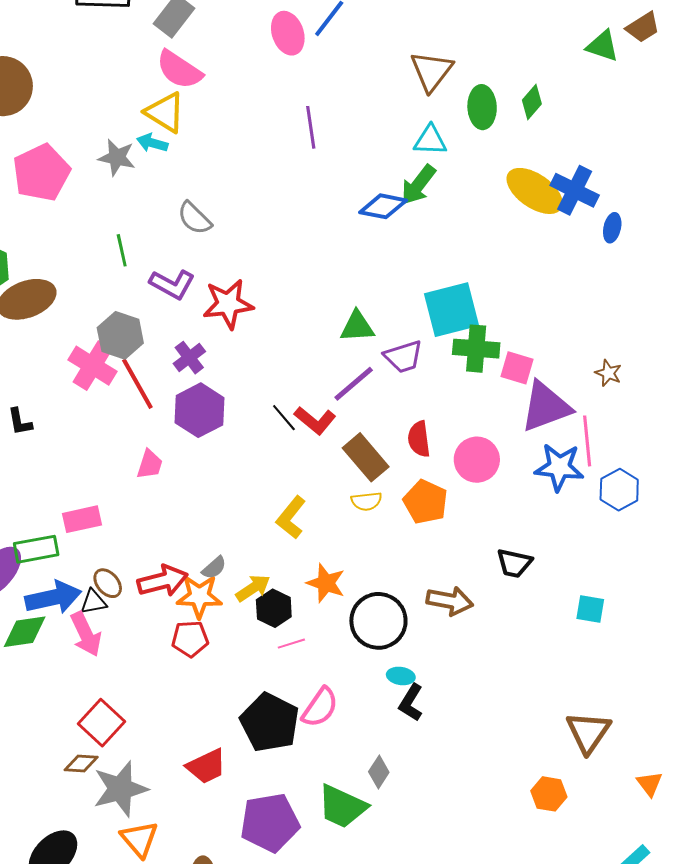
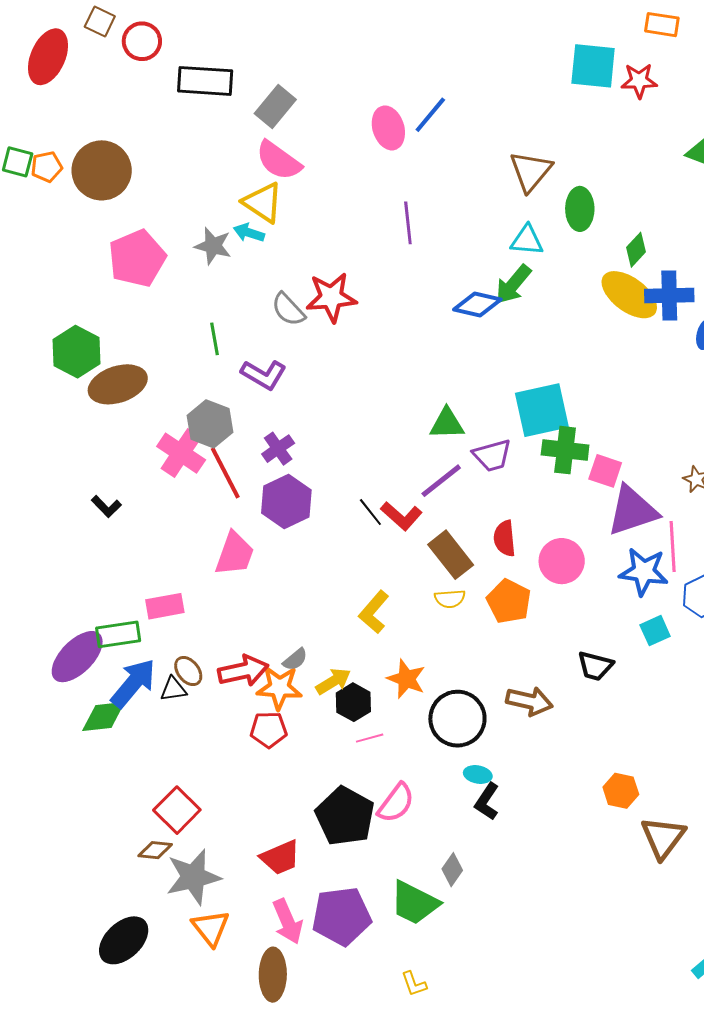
green diamond: (532, 102) -> (636, 250), moved
blue cross: (575, 190) -> (669, 295), turned -30
red star: (228, 304) -> (331, 297), moved
black L-shape: (20, 422) -> (106, 506), turned -36
pink trapezoid: (150, 464) -> (235, 554), size x1.5
blue arrow: (53, 597) -> (133, 683), turned -40
cyan square: (590, 609) -> (655, 631), moved, turned -36
pink arrow: (86, 634) -> (288, 922), moved
orange hexagon: (549, 794) -> (621, 791), moved

